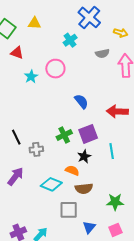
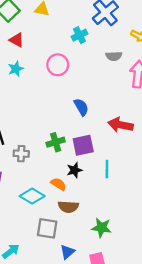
cyan star: (31, 77) -> (16, 69), moved

